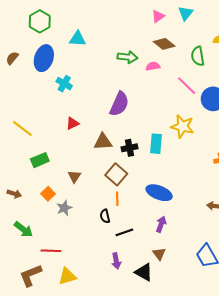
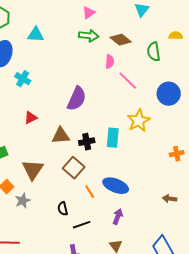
pink triangle: (158, 16) -> (89, 13), moved
green arrow: (127, 57) -> (89, 36), moved
pink semicircle: (153, 66) -> (110, 62), turned 104
pink line: (187, 86) -> (128, 81), moved
yellow star: (182, 126) -> (139, 121), turned 30
brown triangle: (74, 176) -> (33, 170), size x1.6
orange line: (117, 199) -> (90, 192), moved, turned -32

